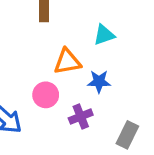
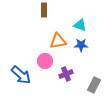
cyan triangle: (104, 35) -> (80, 25), turned 40
blue star: (99, 82) -> (81, 45), moved

